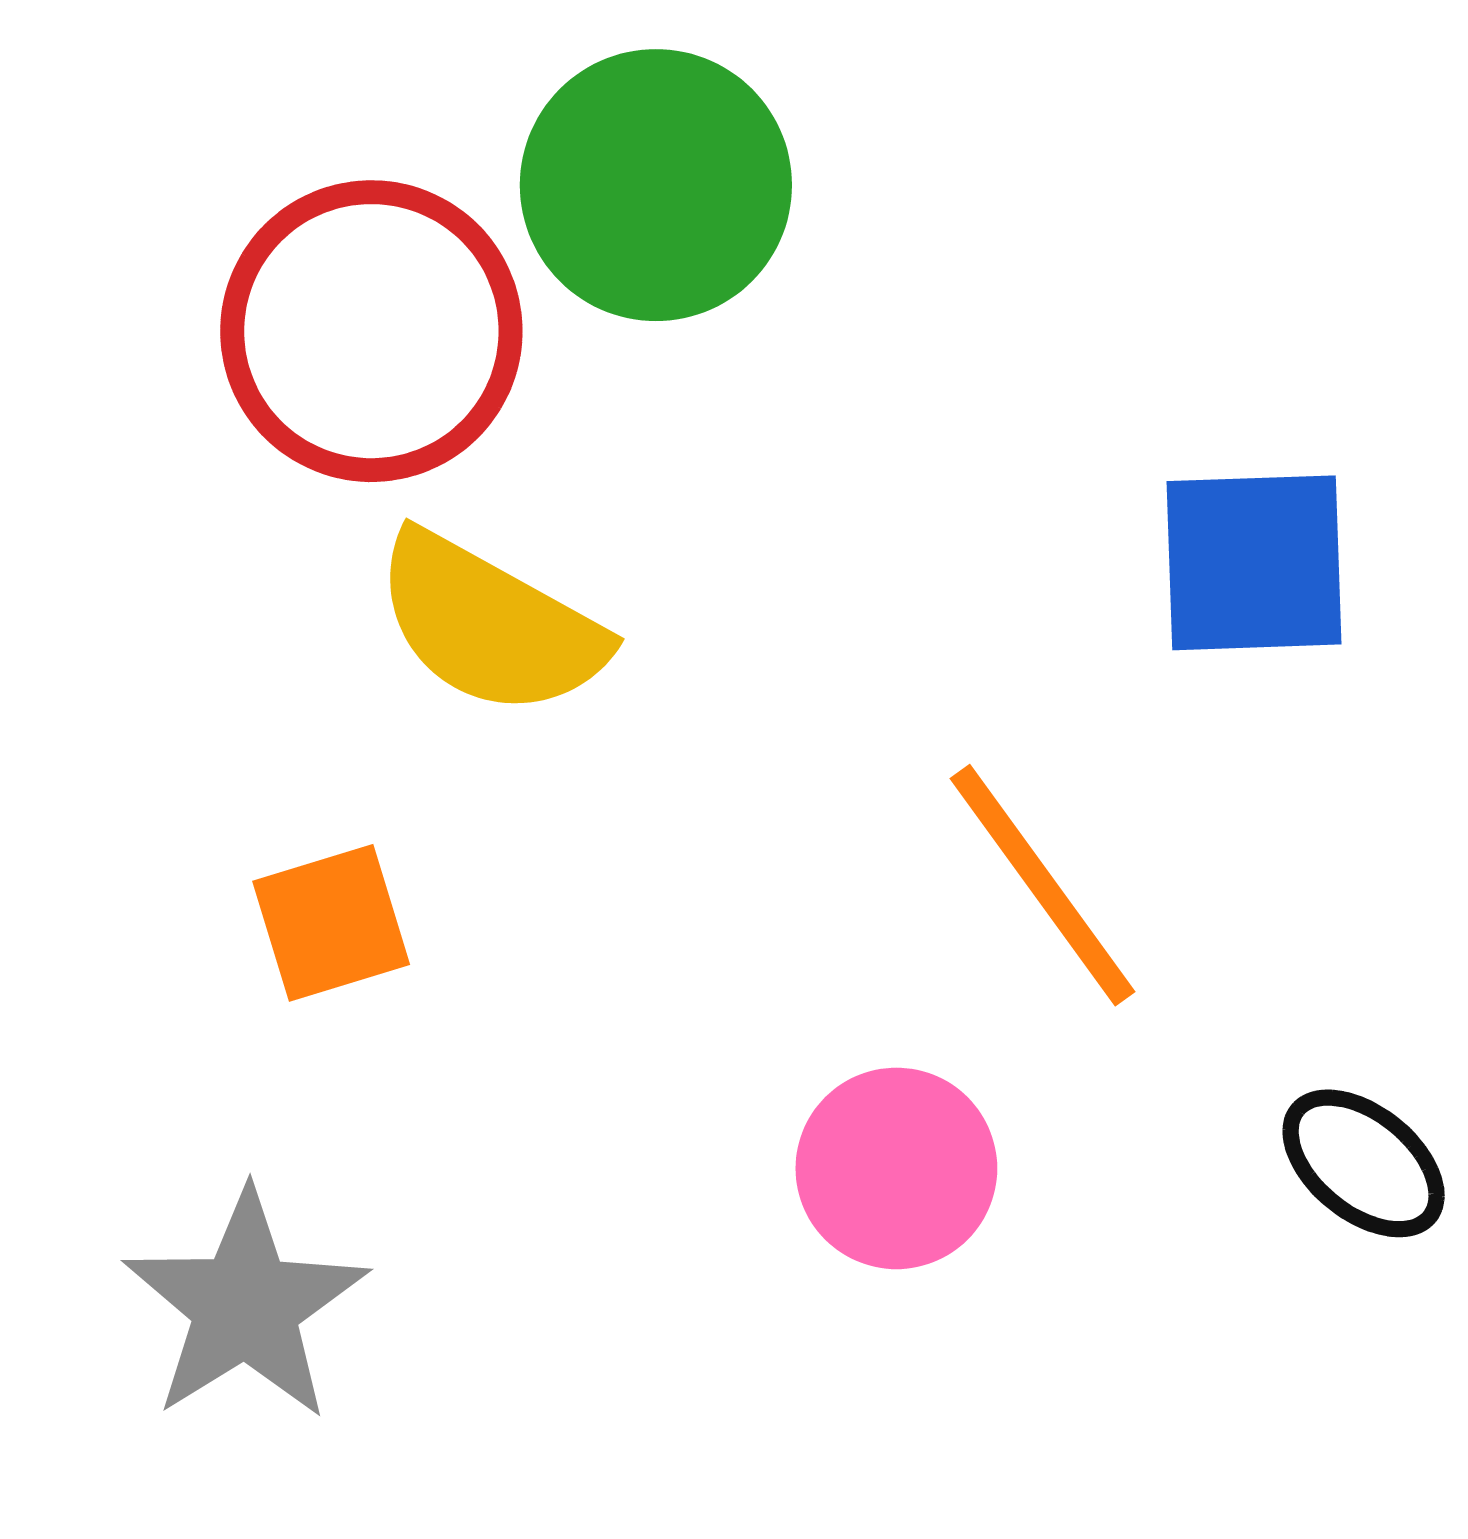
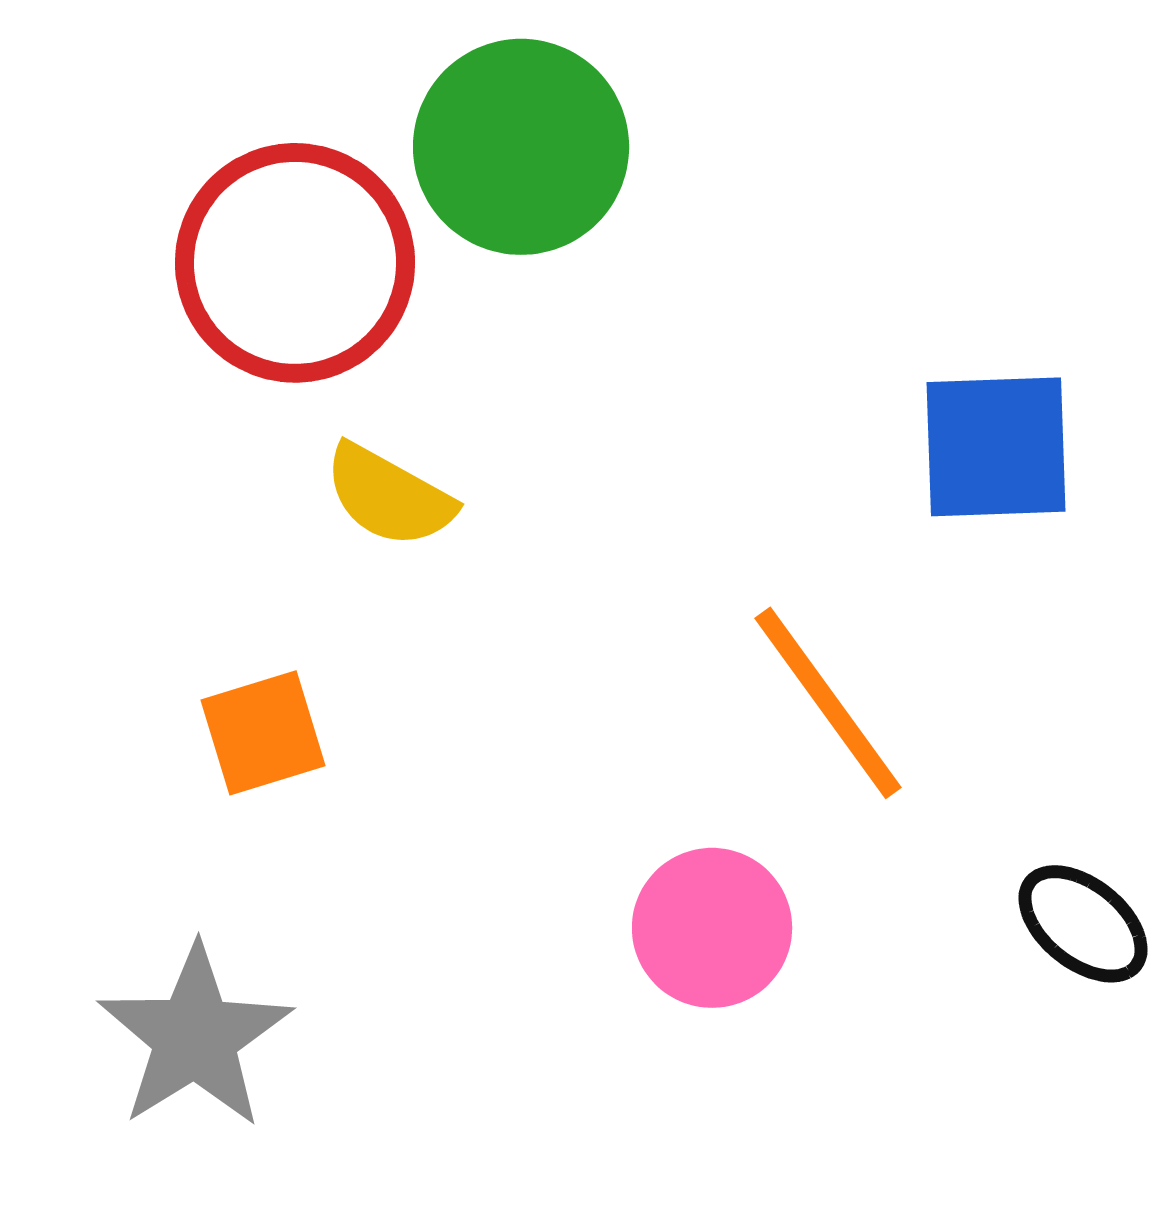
yellow semicircle: (490, 625) -> (389, 496), size x0.7

